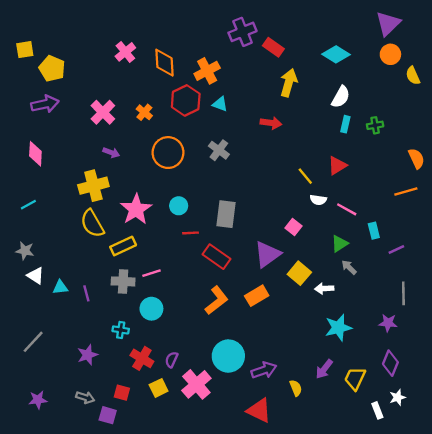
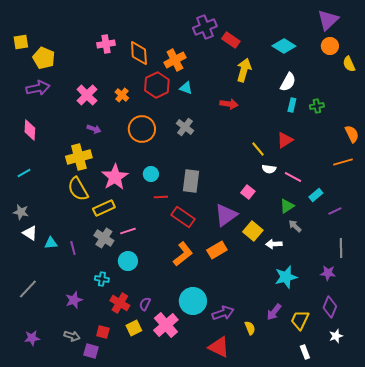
pink cross: (125, 52) -> (106, 44), turned 30
cyan rectangle: (374, 231) -> (316, 195), turned 64
gray cross: (123, 281) -> (104, 238), turned 30
white rectangle: (377, 410) -> (305, 352), moved

